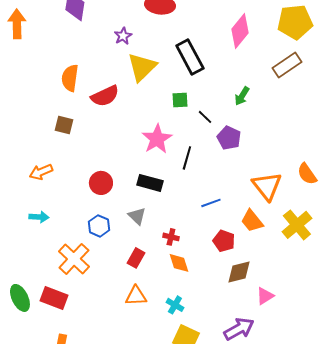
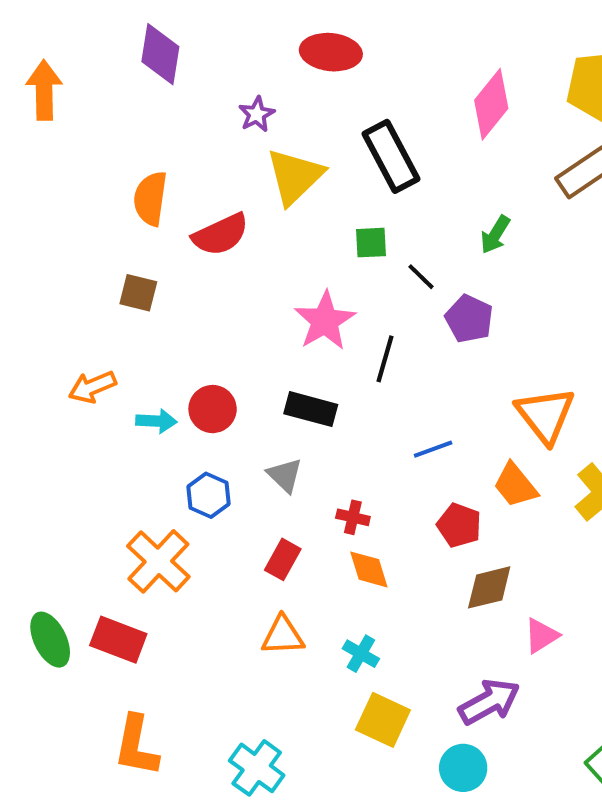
cyan arrow: (39, 217) -> (156, 421), moved

